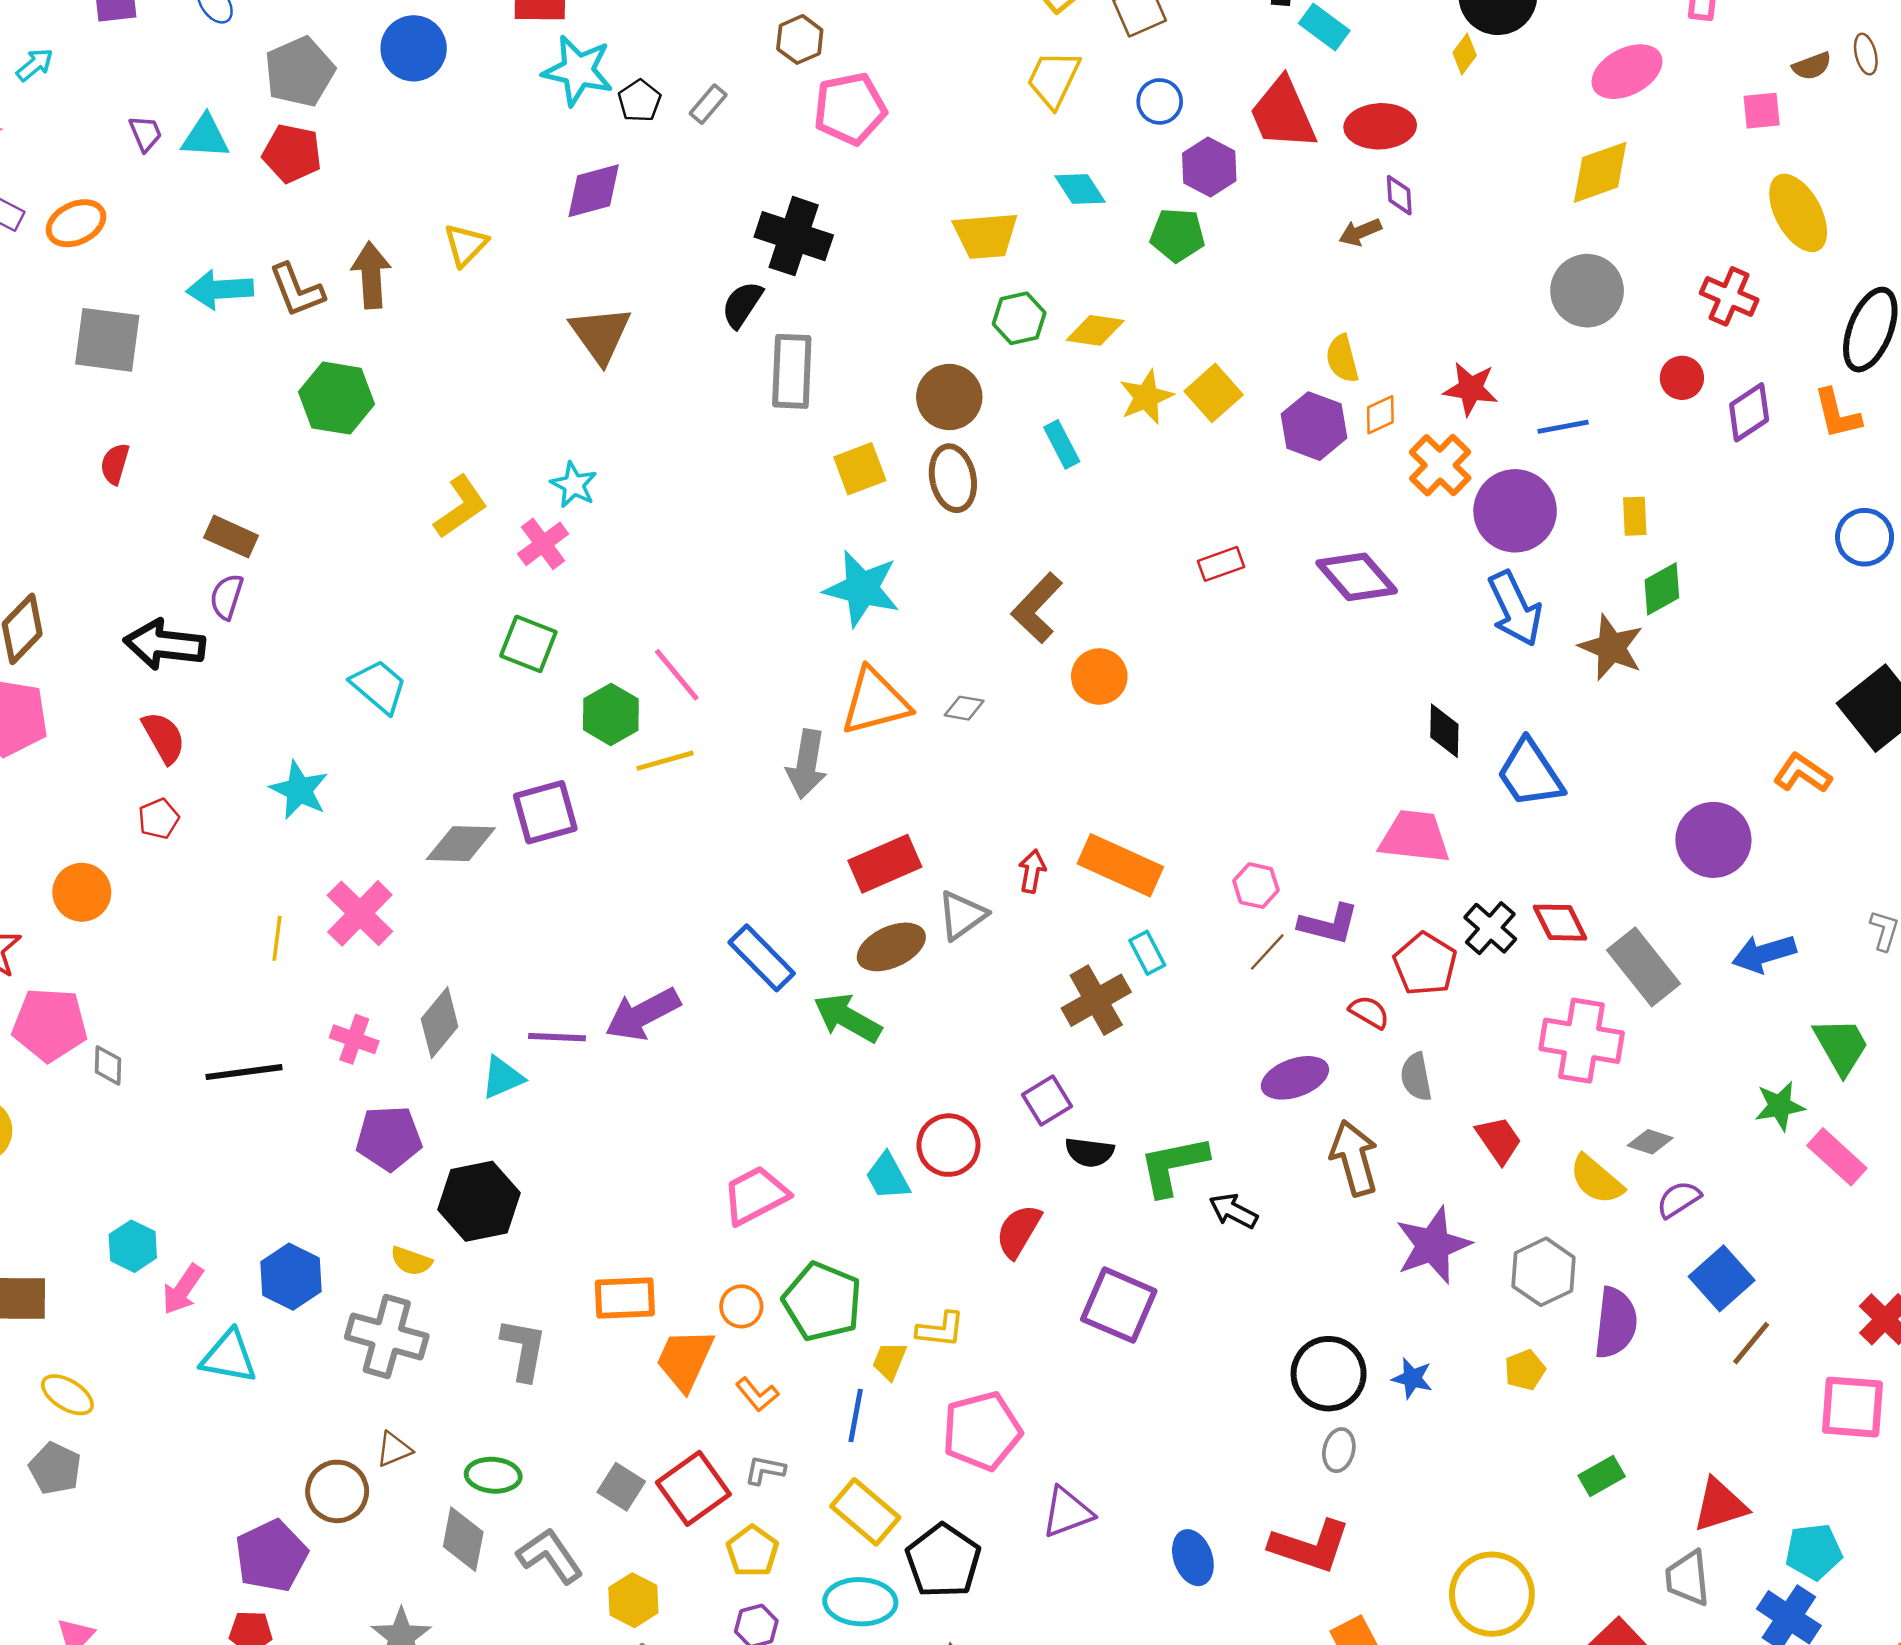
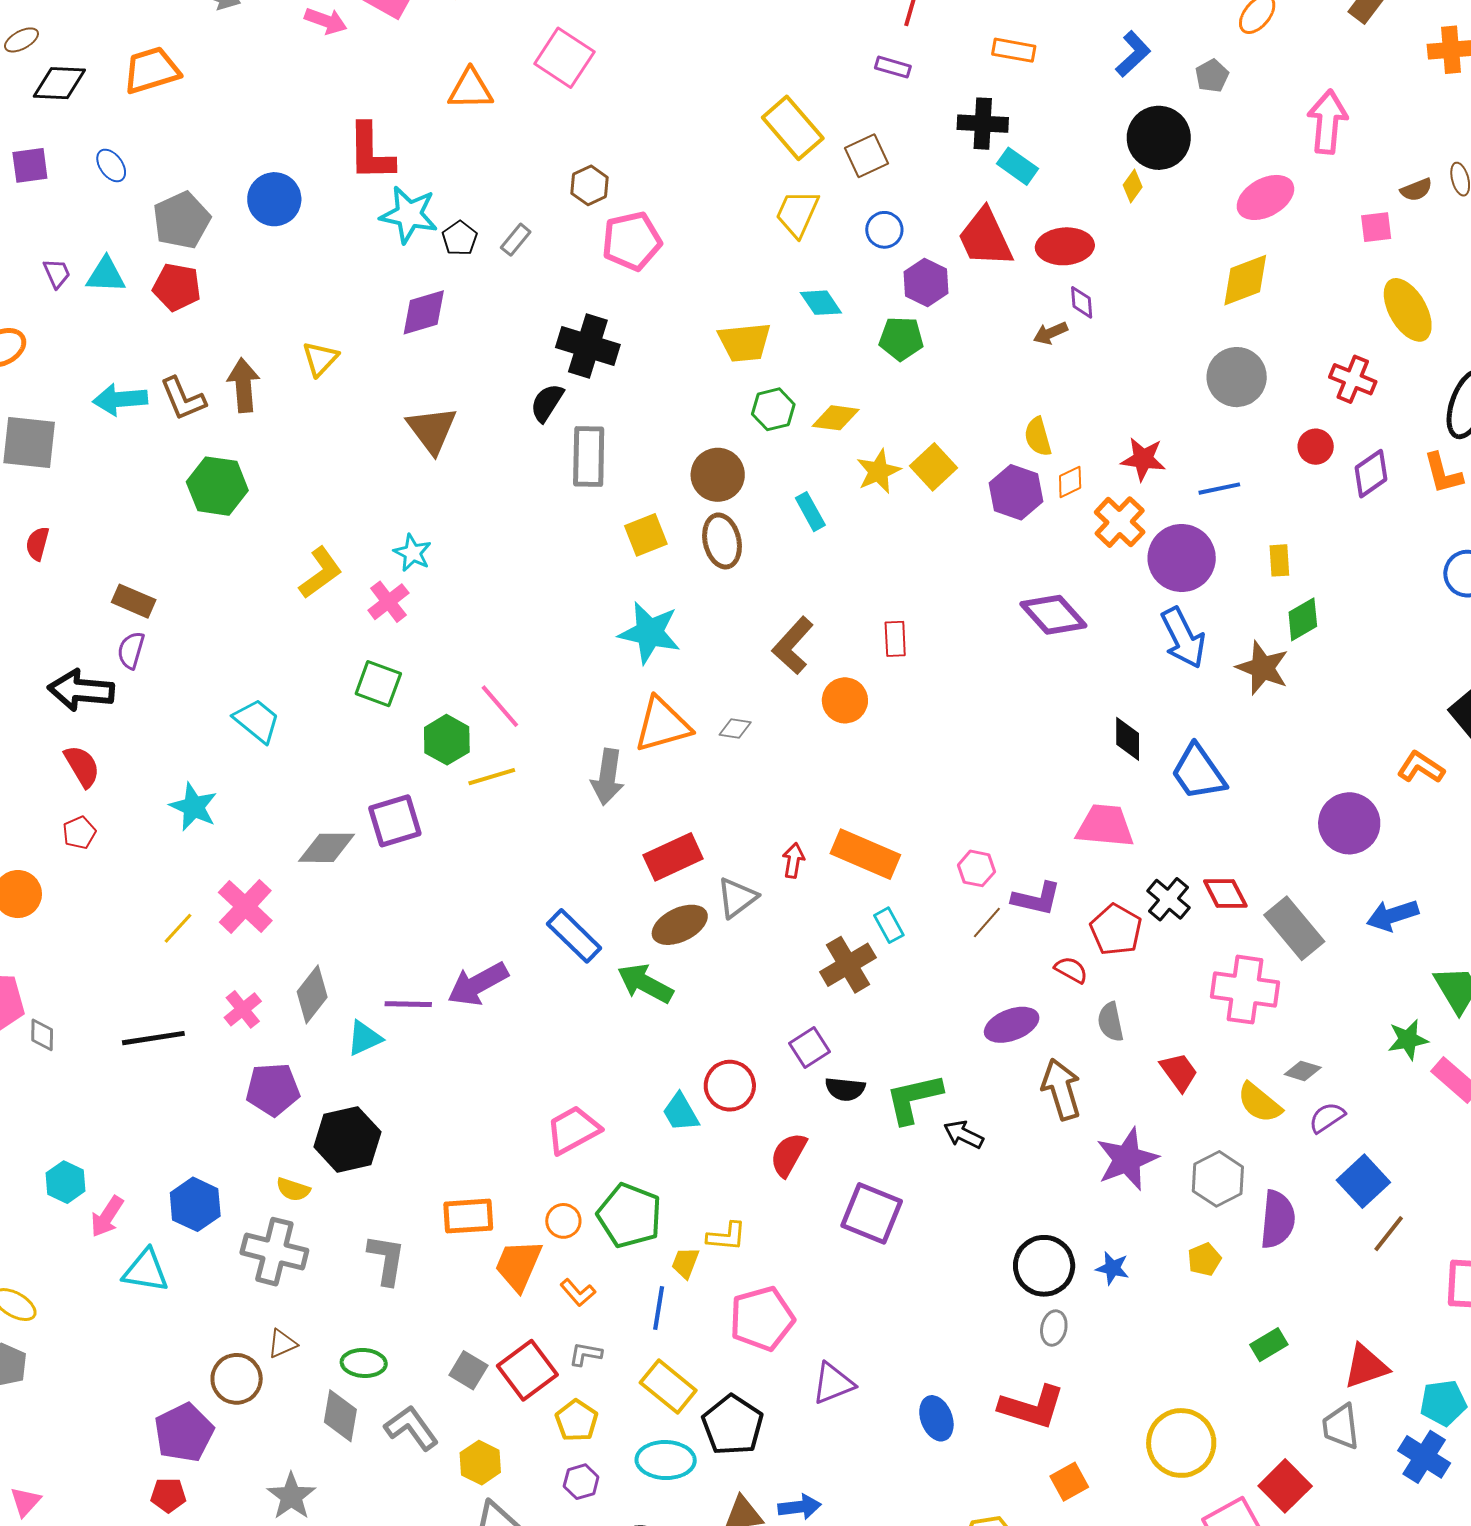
red rectangle: (1221, 564) -> (895, 639), moved, turned -72
yellow line: (277, 938) -> (178, 928), turned 36
pink cross: (354, 1039) -> (243, 1009), turned 33

